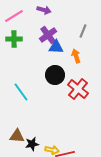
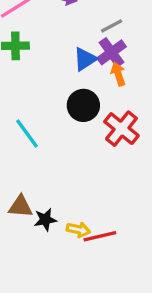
gray line: (83, 31) -> (112, 26), moved, turned 40
purple cross: (48, 35) -> (112, 52), moved
blue triangle: (56, 47) -> (85, 59), turned -35

